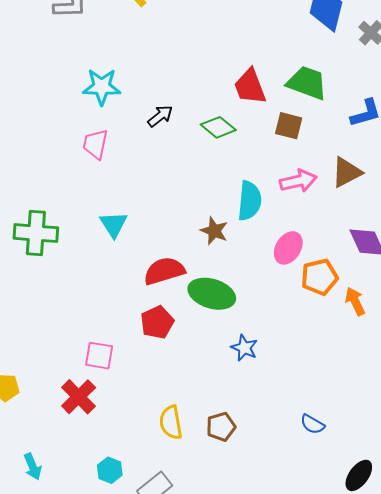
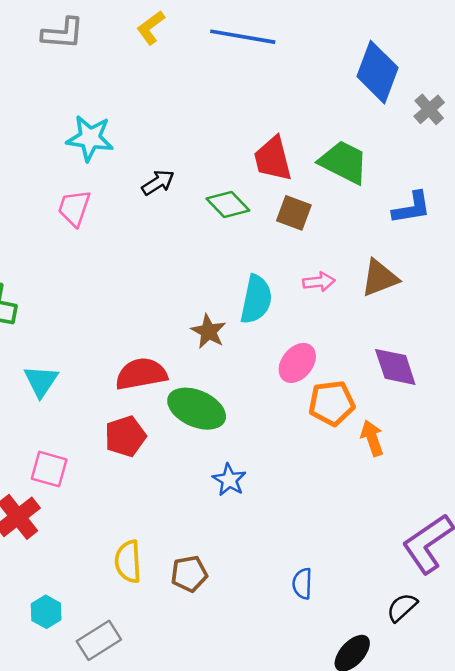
brown square: (289, 126) -> (294, 213), moved
pink arrow: (298, 181) -> (319, 282), size x0.7
cyan triangle: (113, 224) -> (41, 381), moved
blue semicircle: (312, 424) -> (302, 584), turned 55

